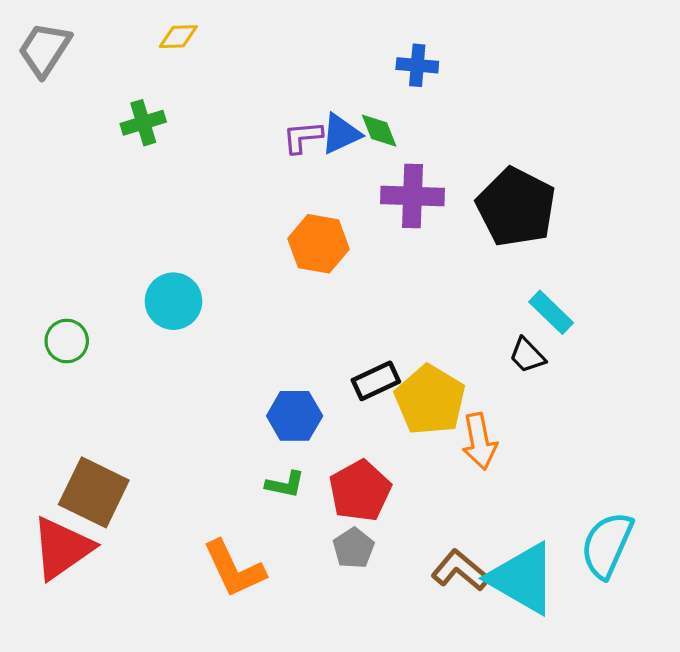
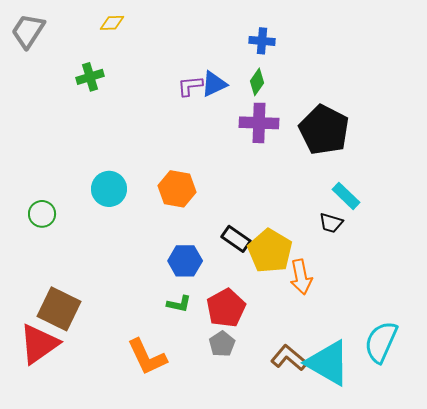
green diamond: (379, 131) -> (257, 82), moved, turned 56
orange hexagon: (318, 244) -> (177, 189), moved
black trapezoid: (527, 355) -> (331, 223), turned -30
black rectangle: (376, 381) -> (236, 239), turned 60

